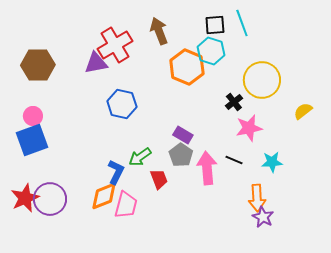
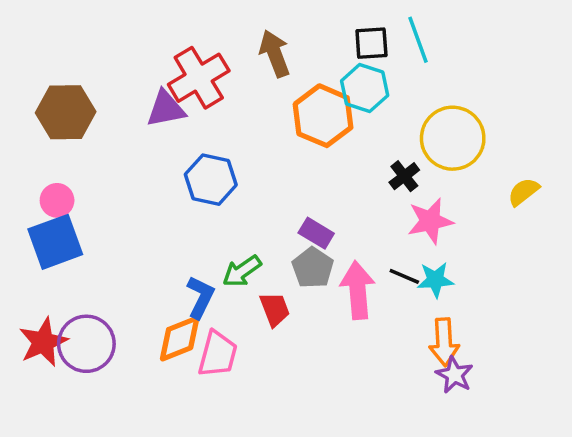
cyan star: (272, 162) -> (435, 280), moved

